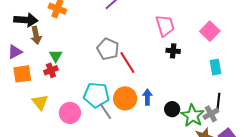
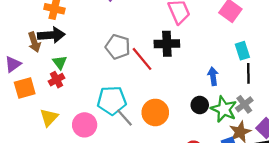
black arrow: (26, 20) -> (51, 35), moved
black cross: (173, 51) -> (167, 44), moved, size x1.5
blue arrow: (147, 97) -> (213, 76), moved
orange circle: (125, 98) -> (155, 112), moved
yellow triangle: (40, 102) -> (49, 117), turned 30
black line: (218, 102) -> (248, 73), moved

